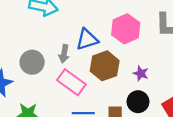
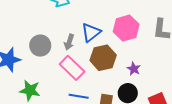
blue triangle: (87, 39) -> (91, 32), turned -30

